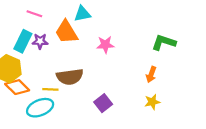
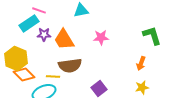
orange trapezoid: (66, 32) -> (64, 39), moved
cyan rectangle: (23, 41) -> (29, 23), moved, turned 30
green L-shape: (164, 42) -> (152, 35), turned 55

